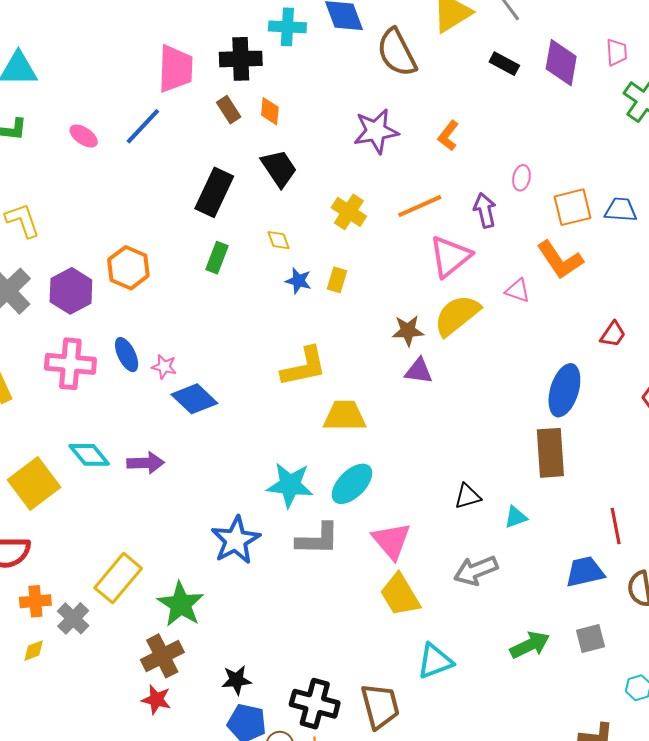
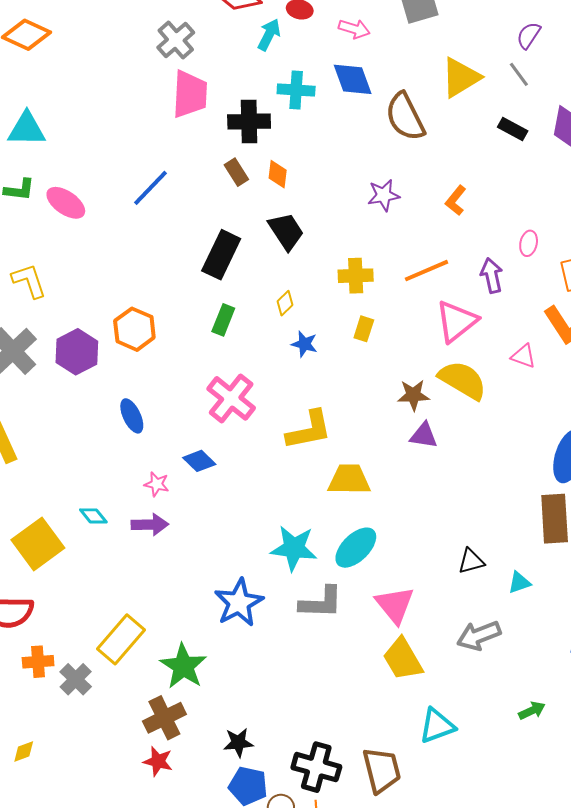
pink trapezoid: (175, 69) -> (190, 94), moved
purple star: (376, 131) -> (384, 195), size x0.7
pink ellipse: (84, 136) -> (66, 203), moved, size x1.4
yellow cross: (349, 212) -> (356, 276), turned -36
yellow diamond: (279, 240) -> (285, 303), turned 65
yellow rectangle: (337, 280) -> (364, 329), moved
yellow semicircle: (457, 315) -> (463, 380), turned 69
pink cross: (70, 364) -> (231, 398), moved, turned 33
pink star: (164, 367) -> (157, 484), moved
blue diamond: (194, 399) -> (199, 461), size x0.7
cyan diamond: (89, 455) -> (93, 516), size x0.7
green arrow: (530, 645) -> (532, 711), size x0.7
yellow diamond: (34, 651) -> (24, 752), moved

